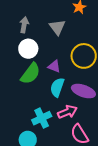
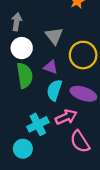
gray triangle: (57, 27) -> (54, 36), moved
green semicircle: (30, 74) -> (25, 76), turned -45

